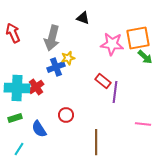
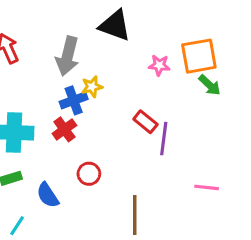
black triangle: (83, 18) -> (115, 26), size x1.6
pink star: (112, 44) -> (159, 65), size x0.6
red cross: (36, 87) -> (64, 129), moved

